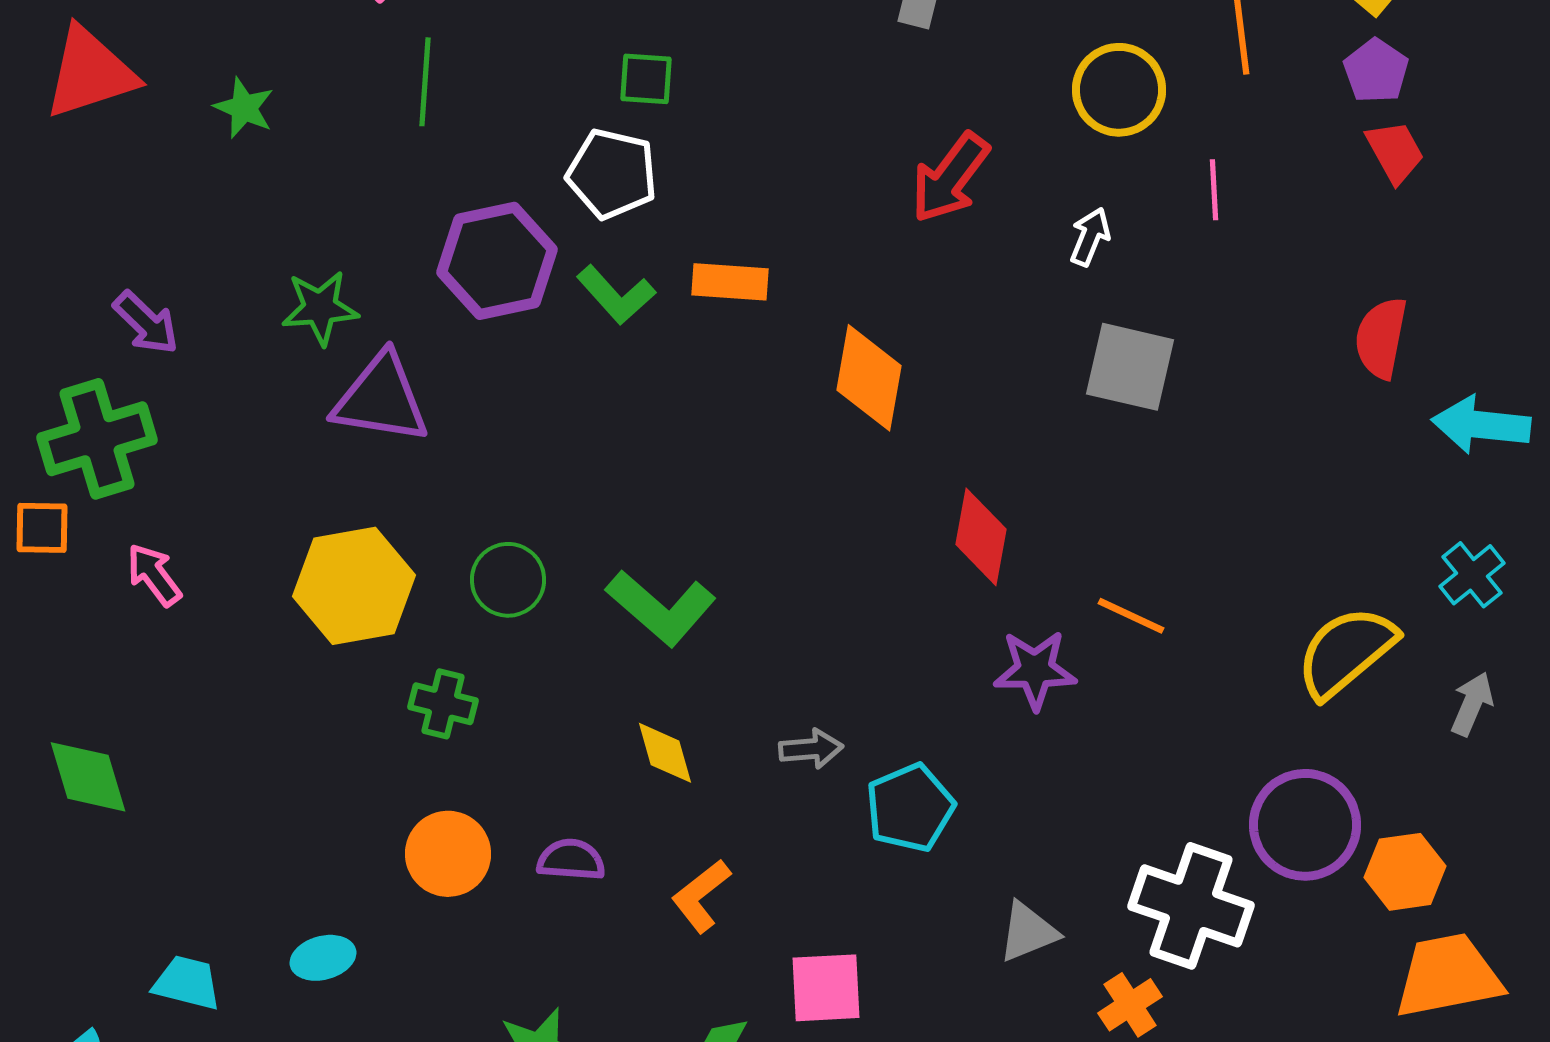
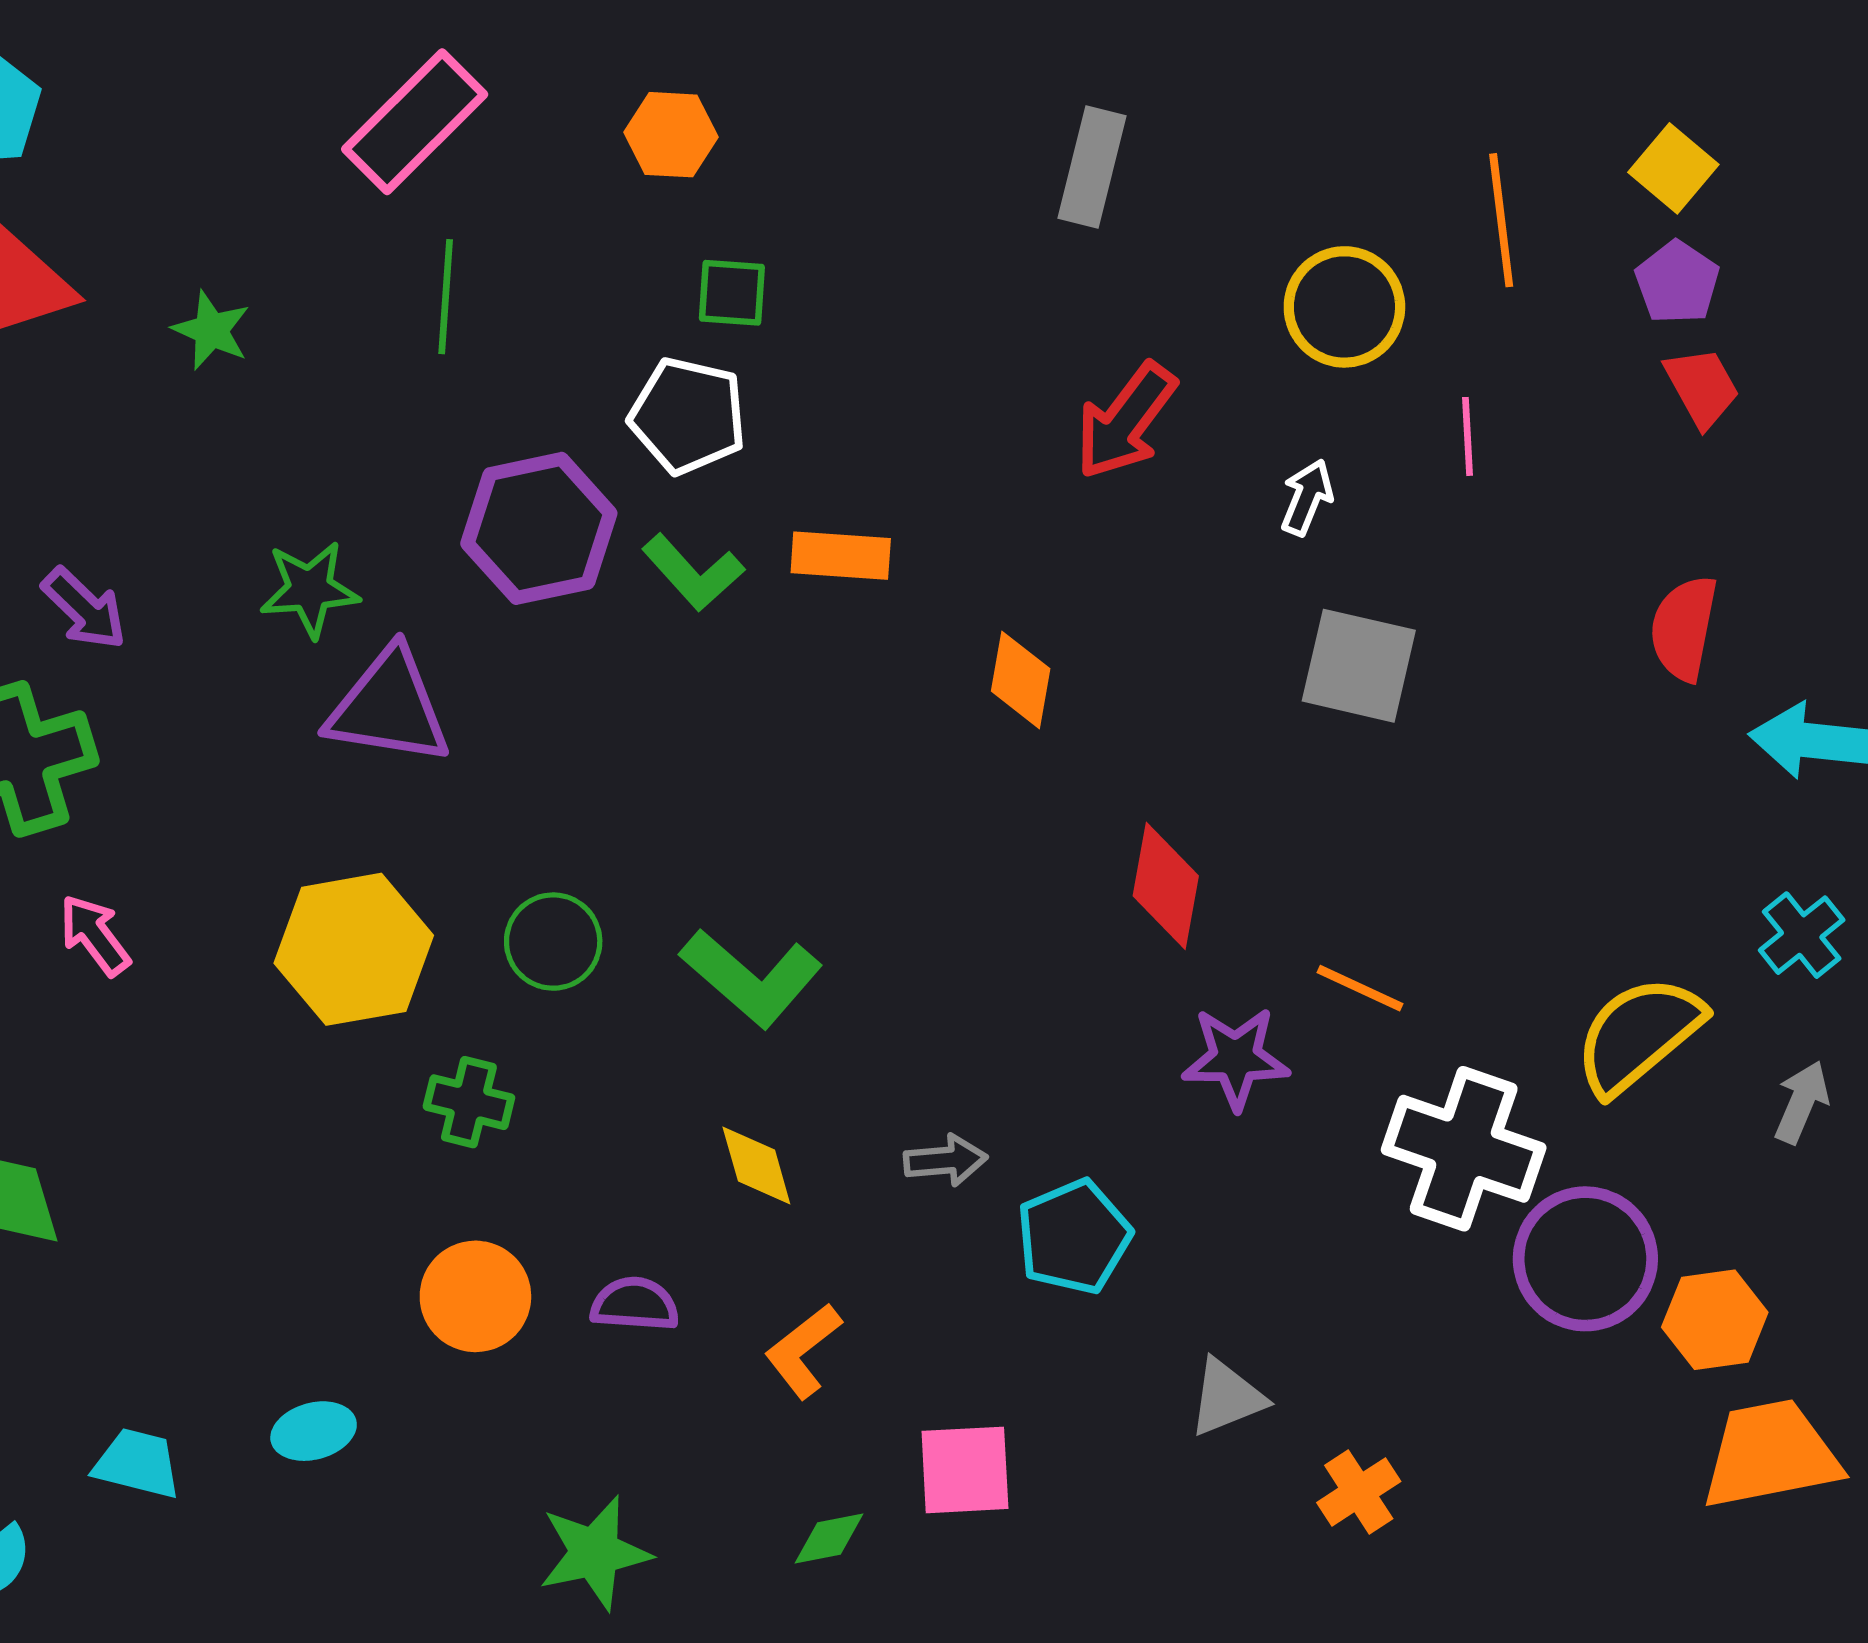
orange diamond: (869, 378) -> (1021, 680), size x0.7
white cross: (1191, 906) -> (1464, 1149), moved

